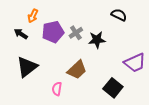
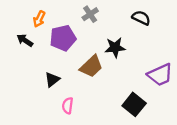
gray cross: (76, 33) -> (90, 14), moved
black triangle: (27, 67) -> (52, 79), moved, size x0.6
brown trapezoid: (77, 70) -> (91, 66), moved

